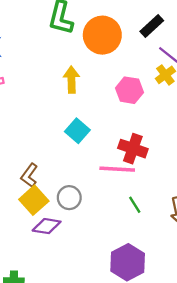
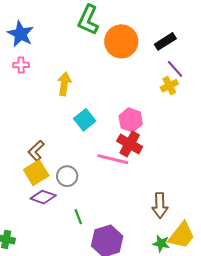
yellow arrow: (72, 80) -> (64, 84), moved
pink hexagon: (129, 90) -> (131, 120), moved
green line: (135, 205) -> (78, 217), moved

